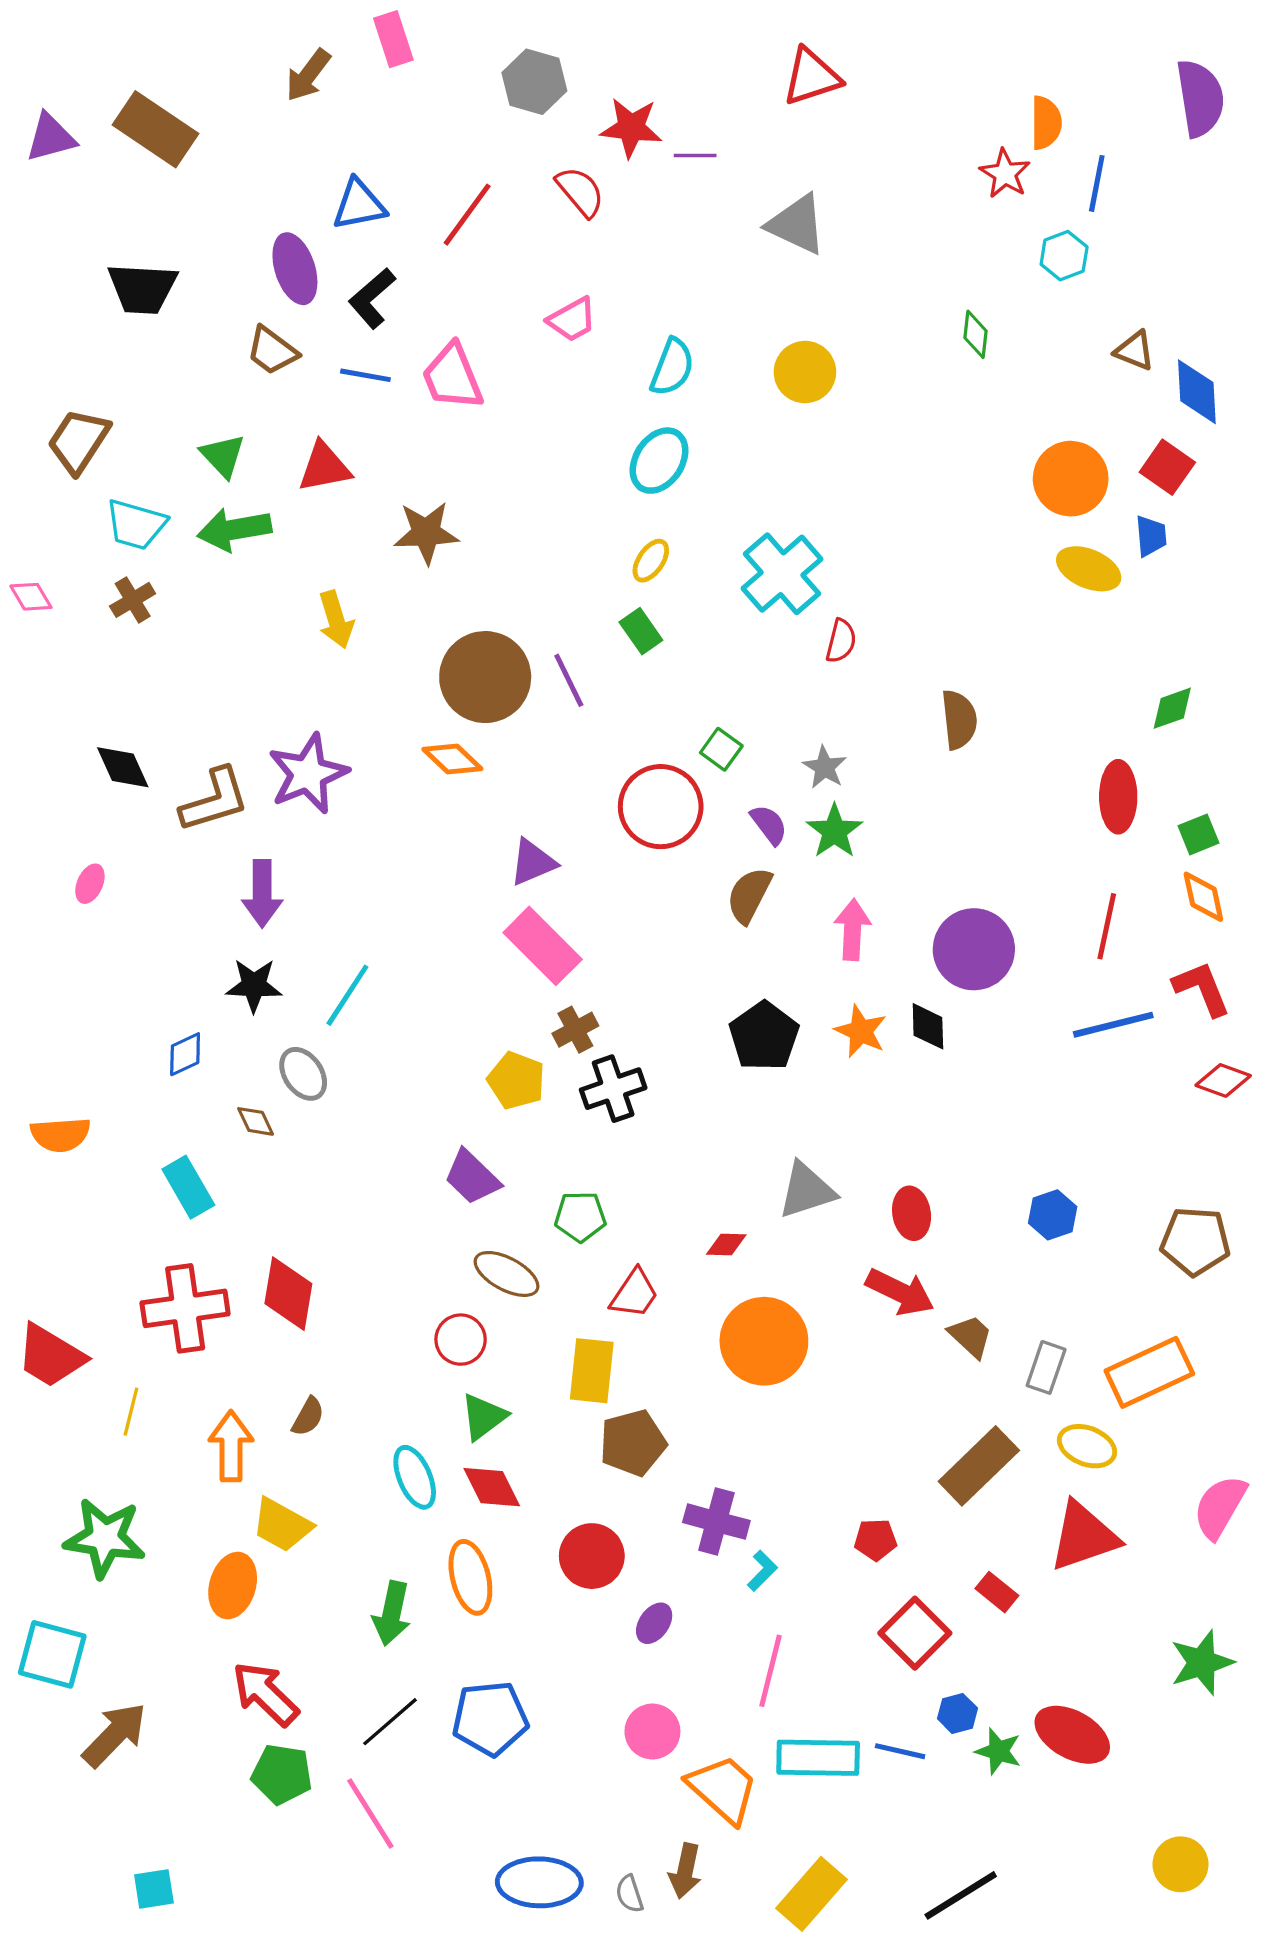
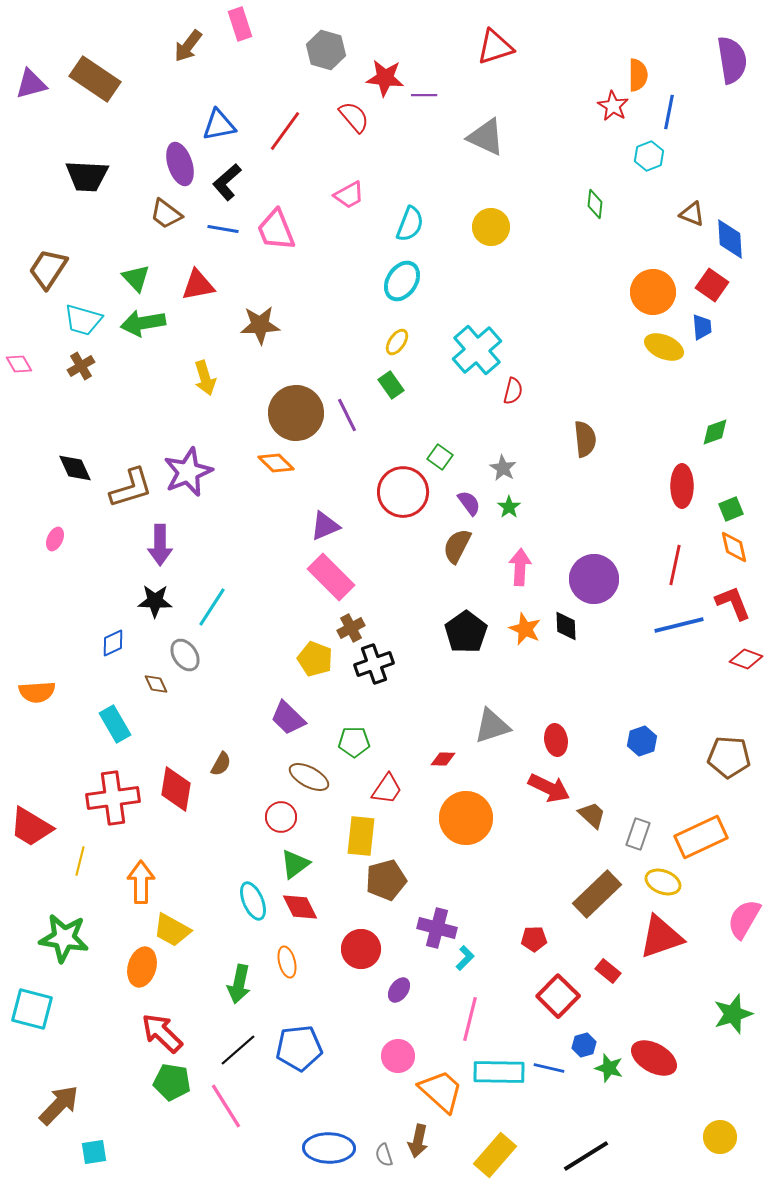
green star: (834, 831) -> (509, 507), size x0.7
brown semicircle: (308, 1417) -> (221, 764), moved
orange ellipse: (470, 1577) -> (287, 962), size x0.7
brown arrow: (115, 1735) -> (59, 1105), moved

